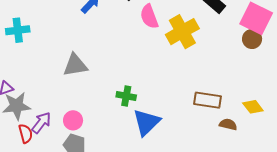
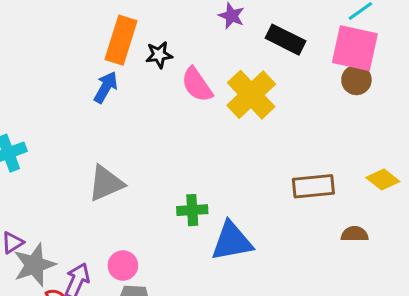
blue triangle: (147, 122) -> (232, 241), turned 48
brown semicircle: (228, 124) -> (355, 234), moved

